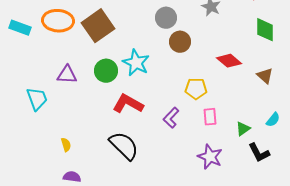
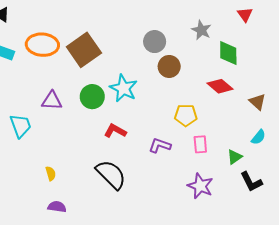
green diamond: (265, 30) -> (228, 53), moved
red L-shape: (128, 104) -> (115, 131), size x0.7
purple L-shape: (171, 118) -> (160, 145), turned 65
cyan semicircle: (273, 120) -> (258, 137), moved

